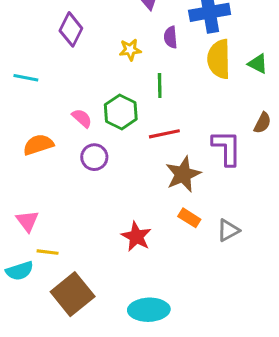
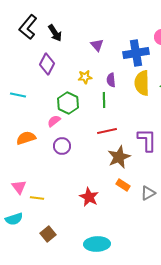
purple semicircle: (171, 37) -> (111, 80), moved
green hexagon: (121, 112) -> (68, 103), moved
pink semicircle: (82, 118) -> (54, 121), turned -80
yellow line: (48, 252) -> (37, 198), moved
brown square: (73, 294) -> (48, 234), size x0.6

